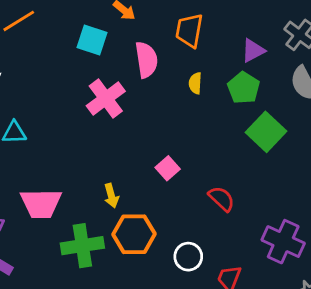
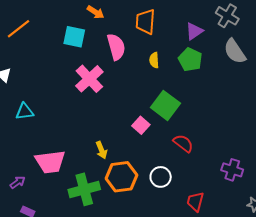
green square: (266, 132) -> (165, 105), moved
purple cross: (283, 242) -> (232, 170), size x0.7
white circle: (188, 257) -> (161, 177), moved

